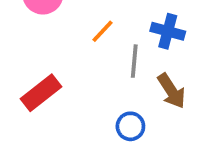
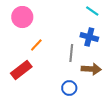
orange line: (103, 31) -> (36, 45), moved
brown arrow: (171, 91) -> (91, 69), turned -54

